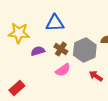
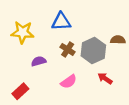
purple semicircle: (38, 51) -> (39, 61), moved
pink semicircle: (63, 70) -> (69, 82), moved

